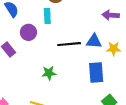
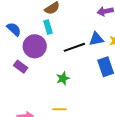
purple circle: (28, 32) -> (35, 46), size x1.5

